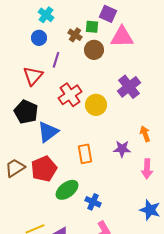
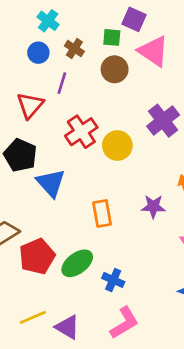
brown cross: (75, 35) -> (74, 49), moved
pink triangle: (122, 37) -> (153, 51), turned 35
blue triangle: (48, 132) -> (51, 183), turned -35
red pentagon: (44, 169) -> (37, 256), moved

